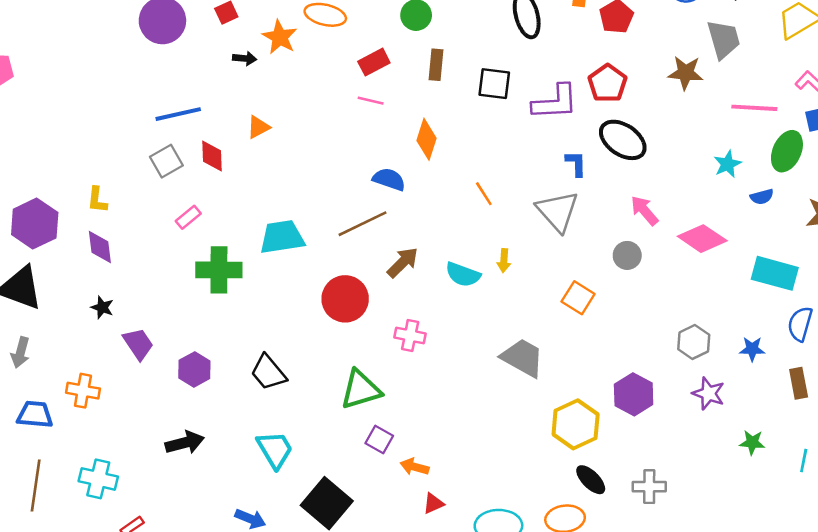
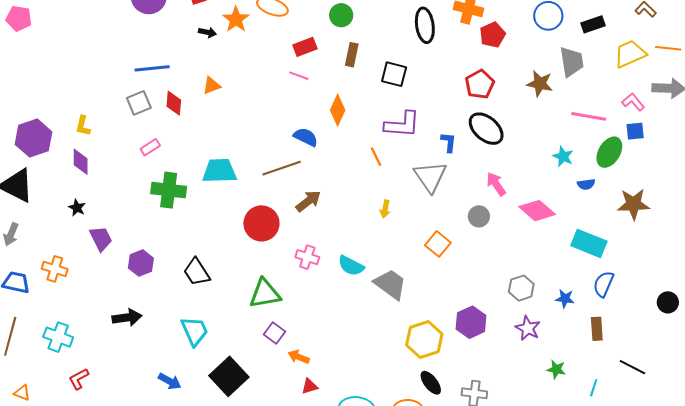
purple L-shape: (555, 102) -> (402, 125), moved
cyan star: (727, 164) -> (563, 156), turned -30
cyan semicircle: (463, 274) -> (351, 266), moved

